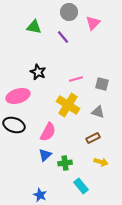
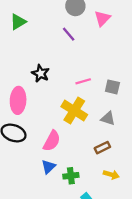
green triangle: (34, 27) -> (18, 22), moved, turned -42
pink ellipse: (18, 96) -> (18, 100), turned -70

